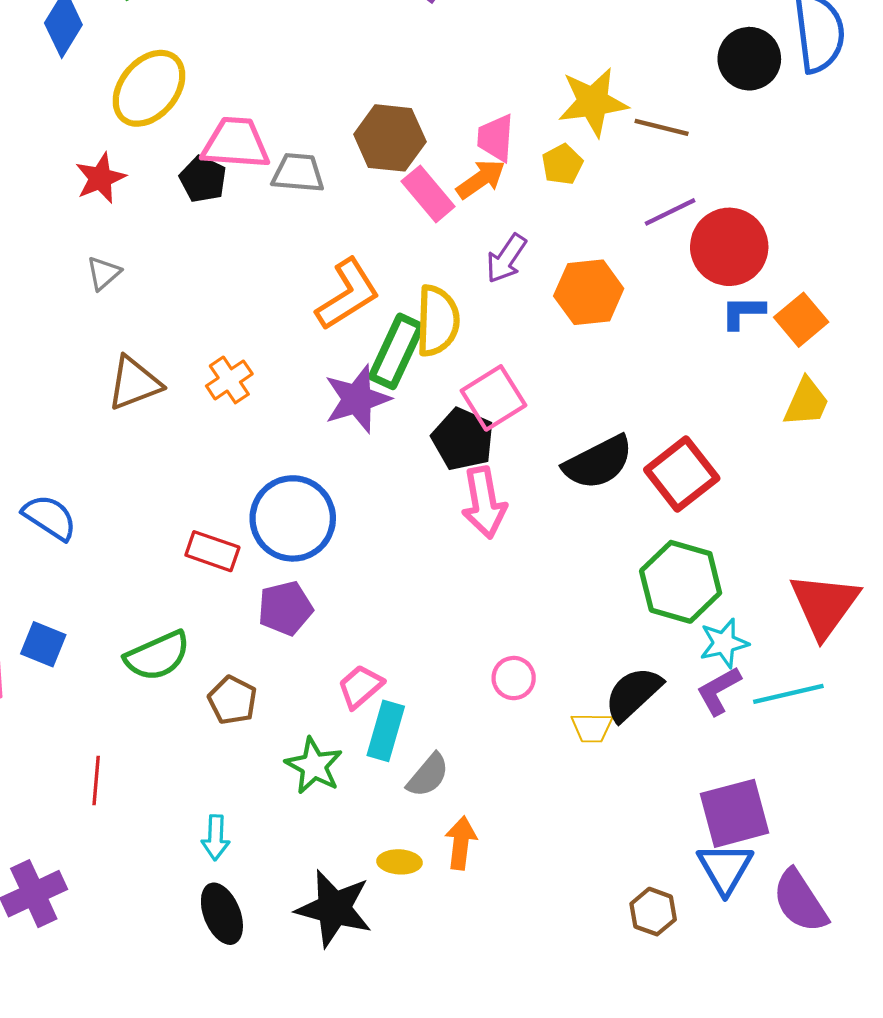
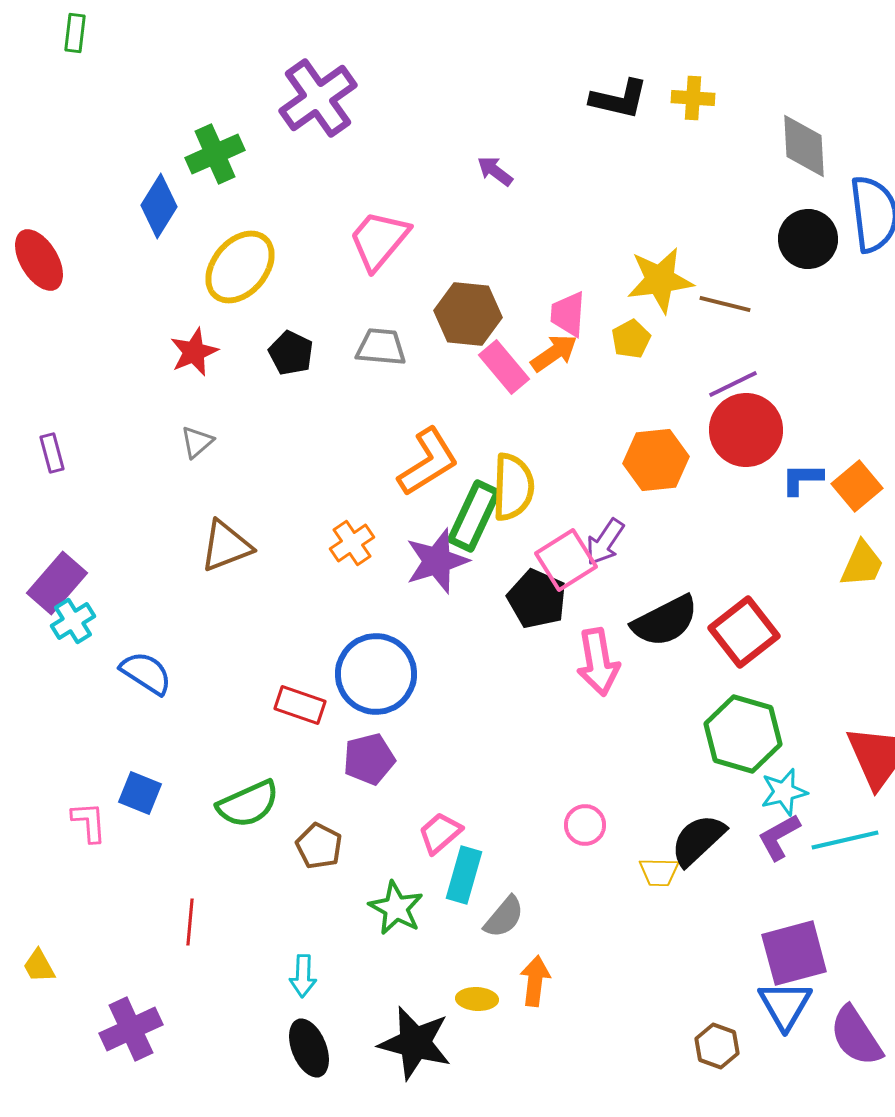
pink trapezoid: (236, 143) -> (379, 240), moved, turned -54
red circle: (729, 247) -> (746, 430), moved
purple arrow: (506, 258) -> (605, 542), moved
orange cross: (229, 380) -> (352, 543), moved
pink arrow: (484, 503) -> (598, 662), moved

